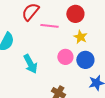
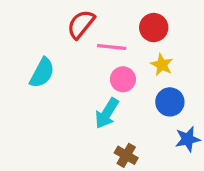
pink circle: (65, 57) -> (123, 79), moved
cyan arrow: (30, 64) -> (107, 113), moved, turned 60

